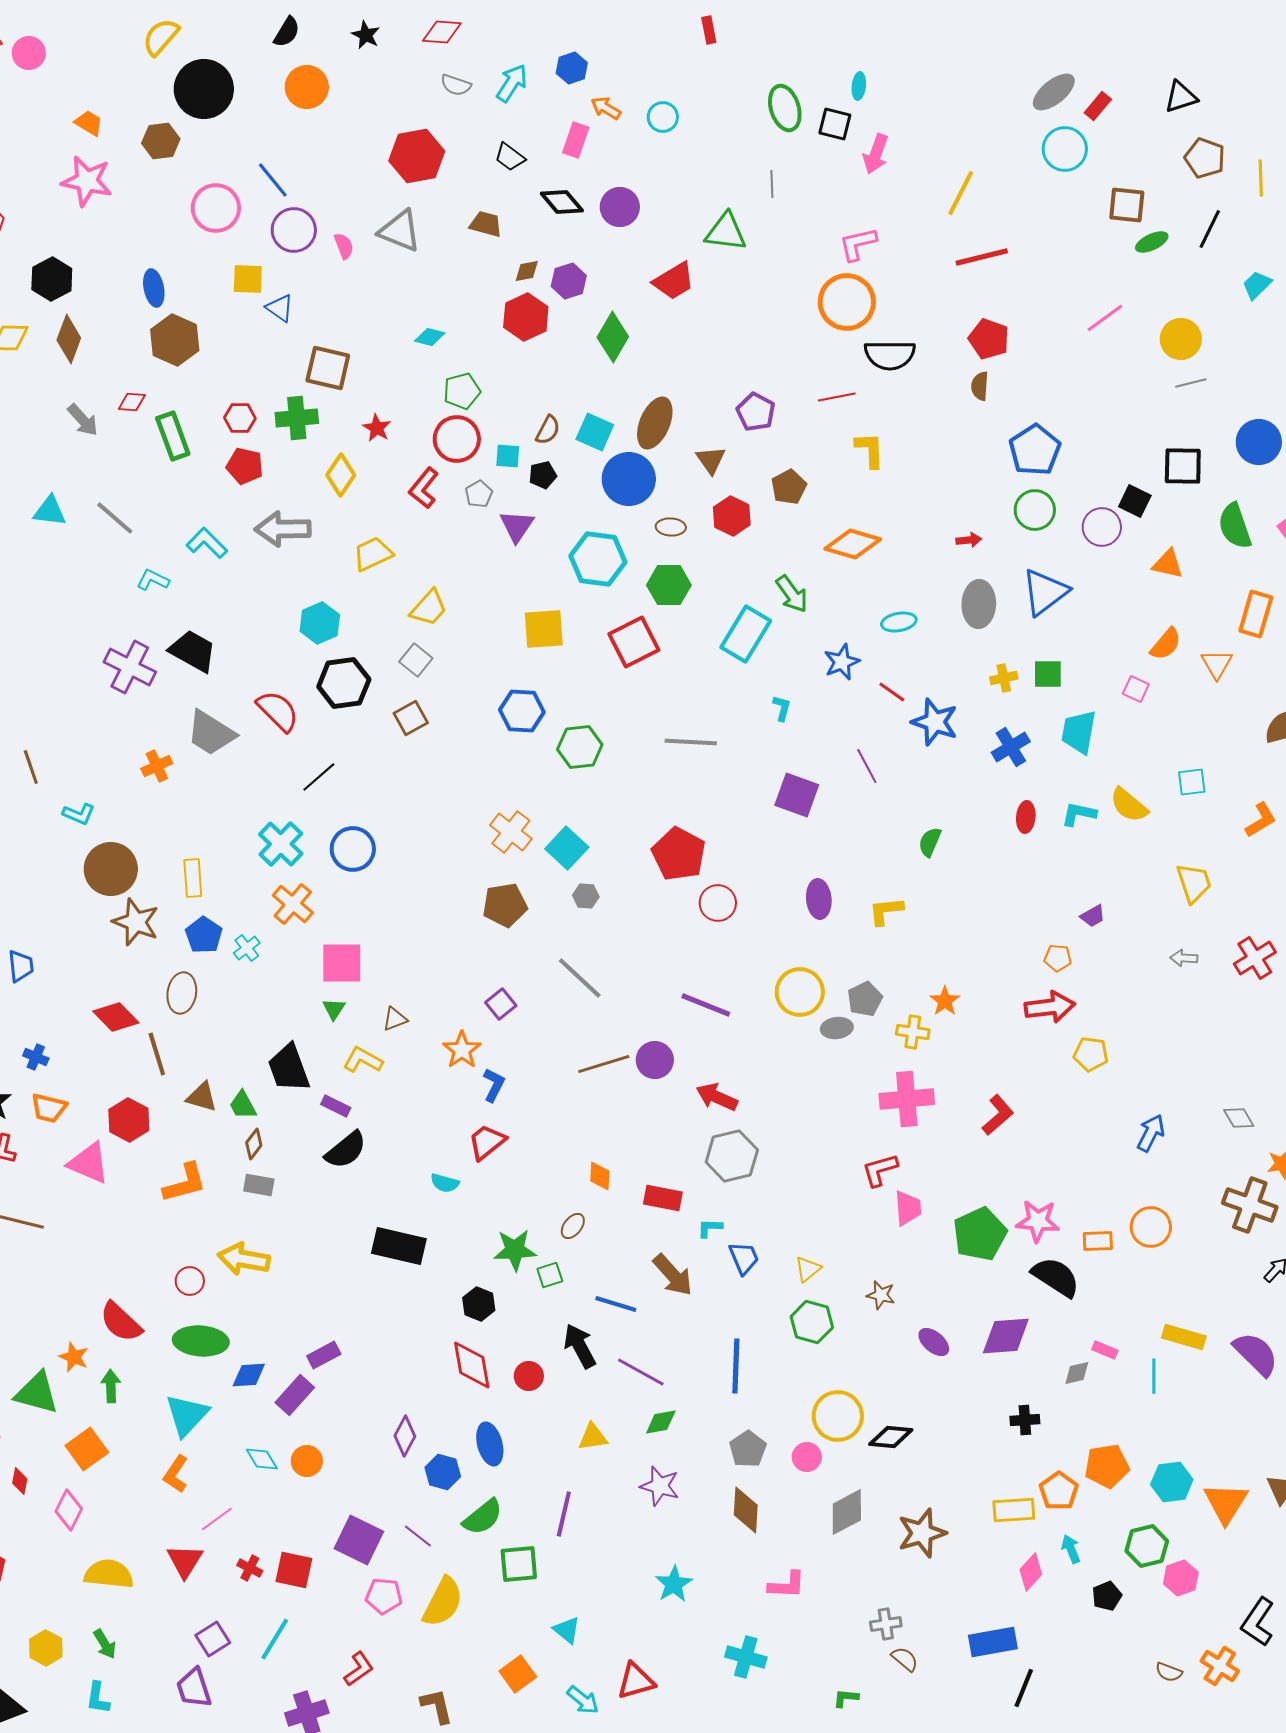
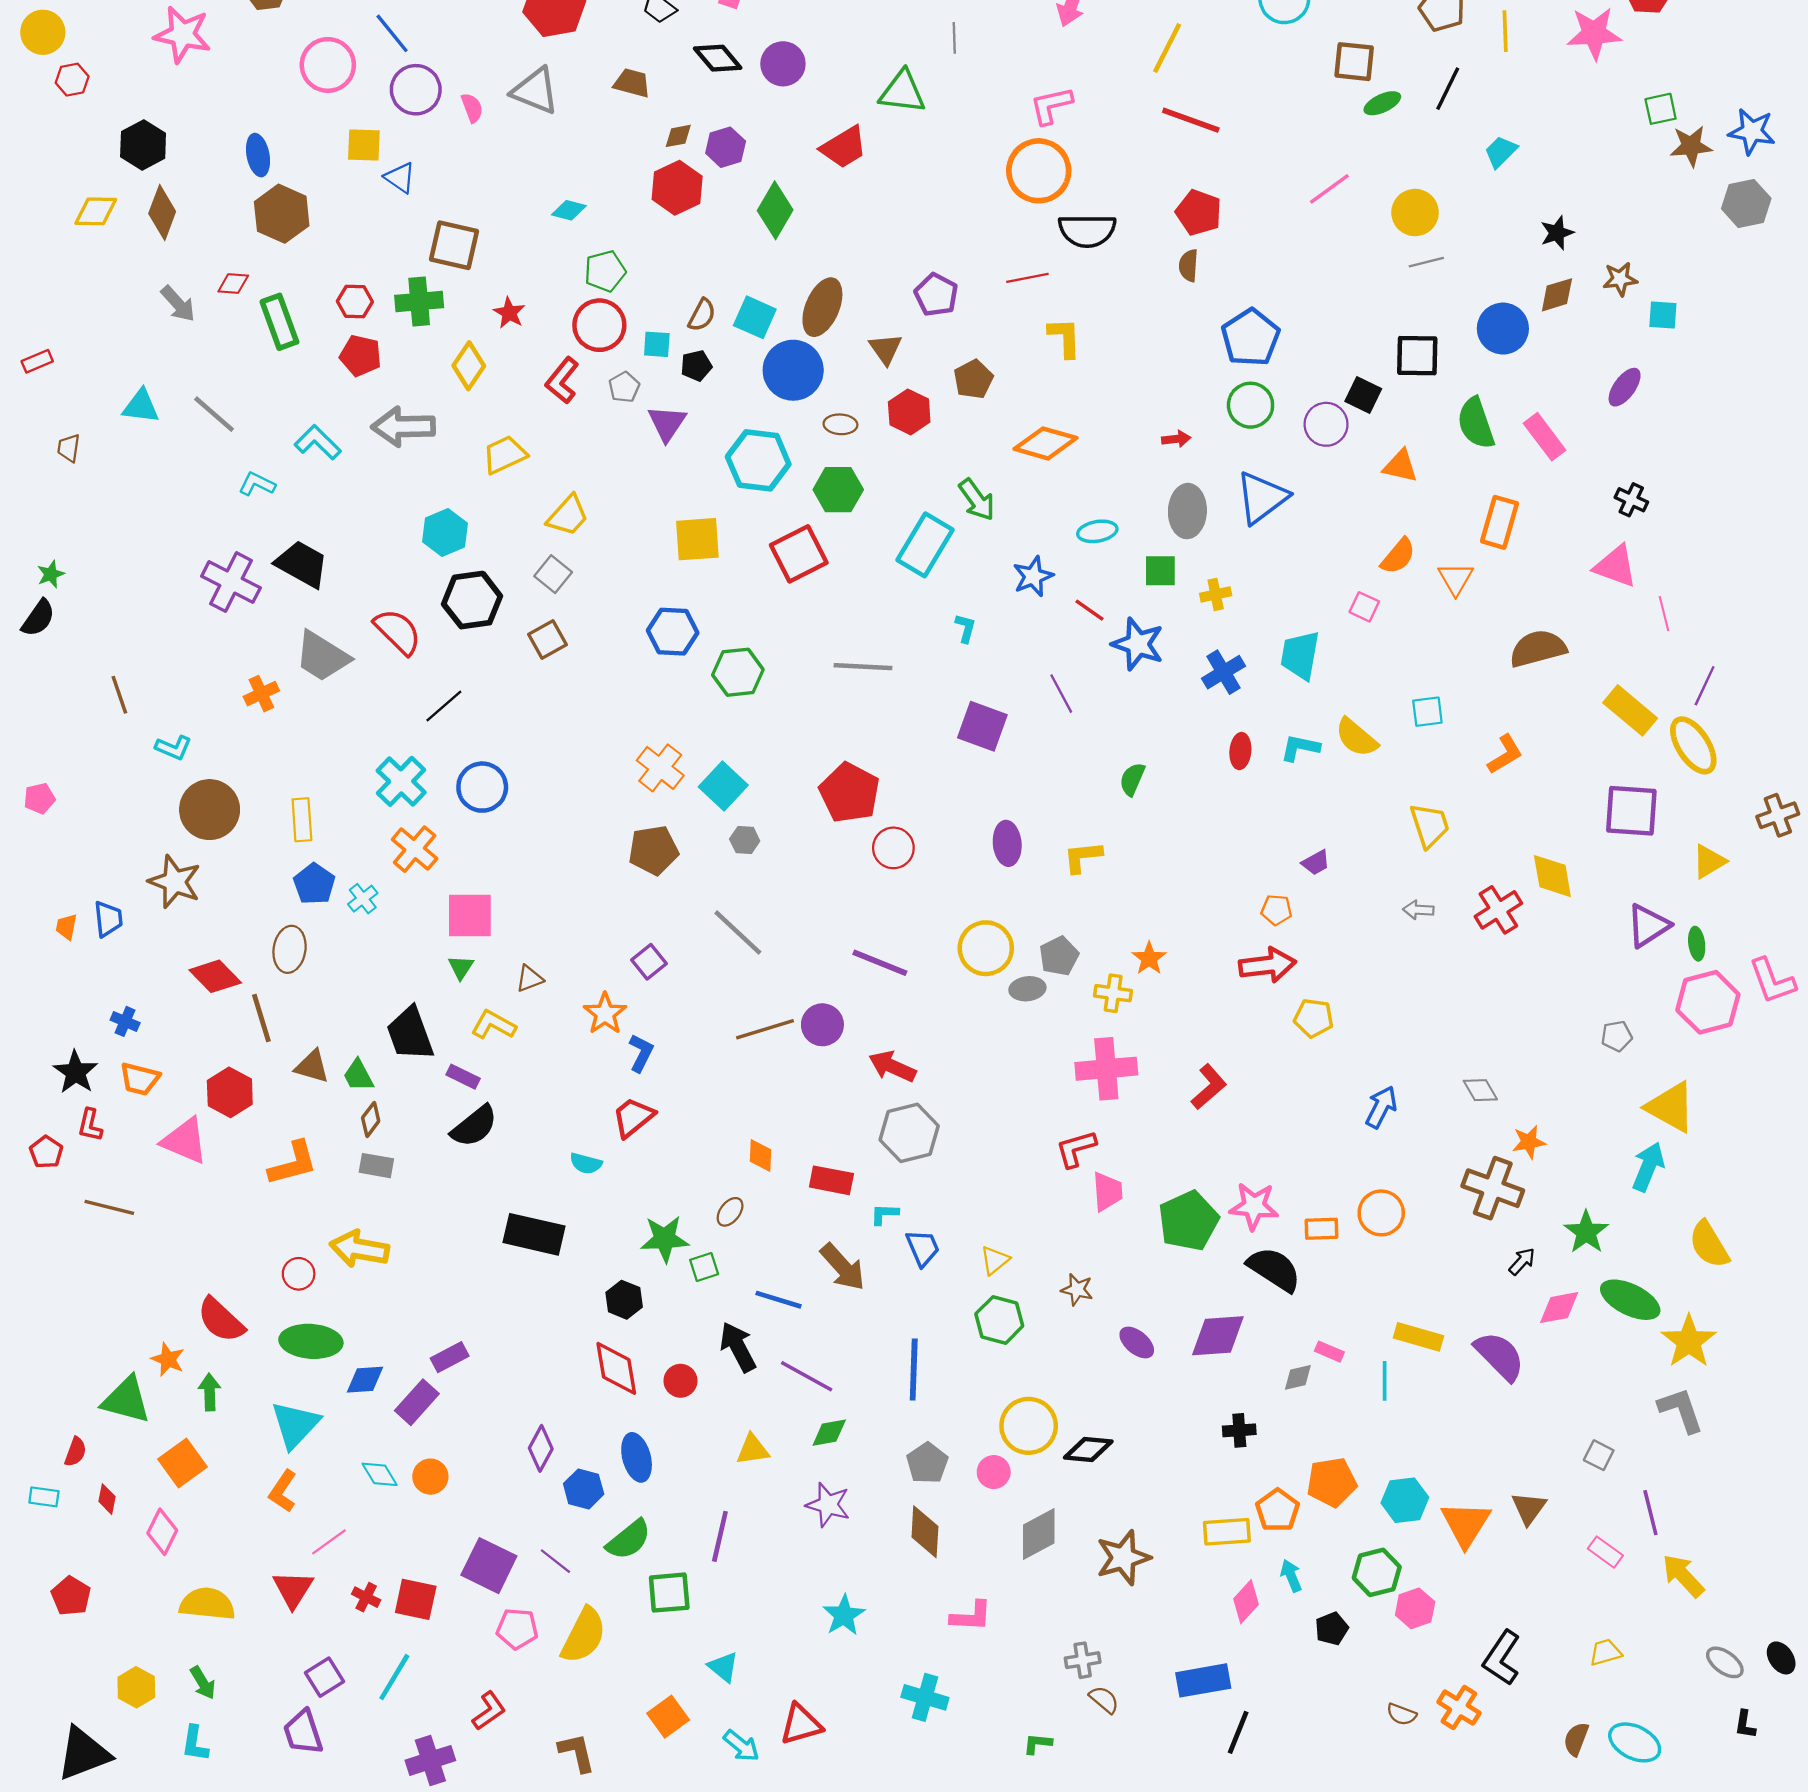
red line: (982, 257) -> (1191, 120), turned 34
green square: (1048, 674) -> (1160, 571), moved
brown star: (136, 922) -> (175, 882), moved

